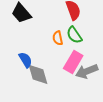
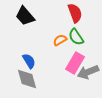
orange semicircle: (58, 38) -> (60, 40), turned 72
gray diamond: (38, 74) -> (27, 79), moved

